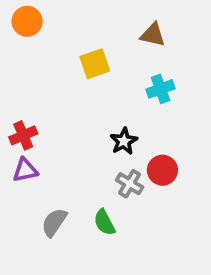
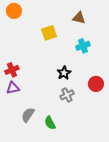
red circle: (162, 170) -> (96, 84), moved
gray cross: (130, 184) -> (67, 95), turned 32
green semicircle: (104, 222) -> (50, 123), moved

